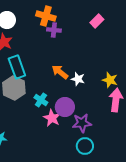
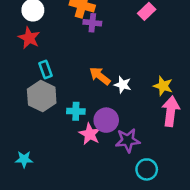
cyan rectangle: (17, 67) -> (46, 70), size x0.6
cyan cross: (41, 100) -> (76, 111), turned -32
cyan circle: (85, 146) -> (147, 169), moved

